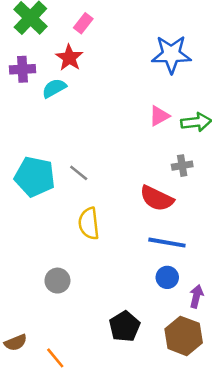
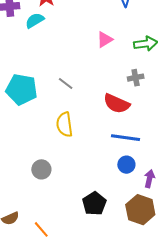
pink triangle: (159, 116) -> (105, 40), moved
gray line: (79, 173) -> (66, 83), moved

